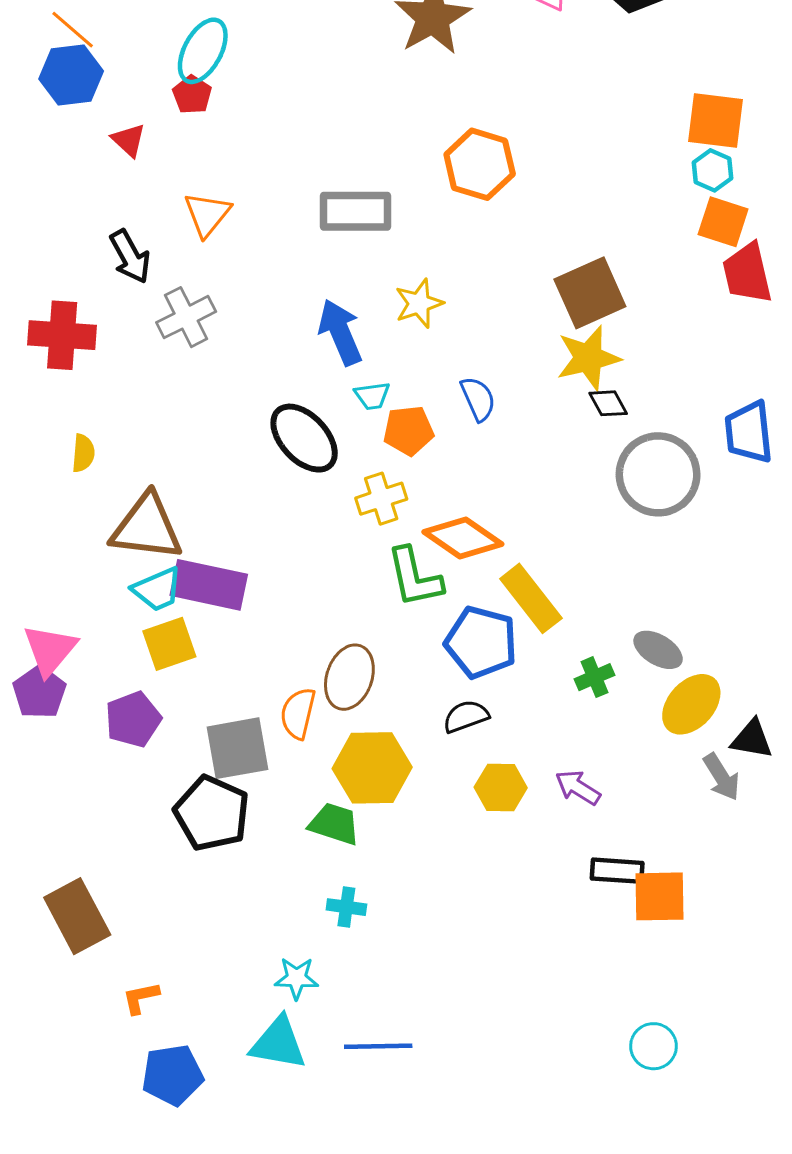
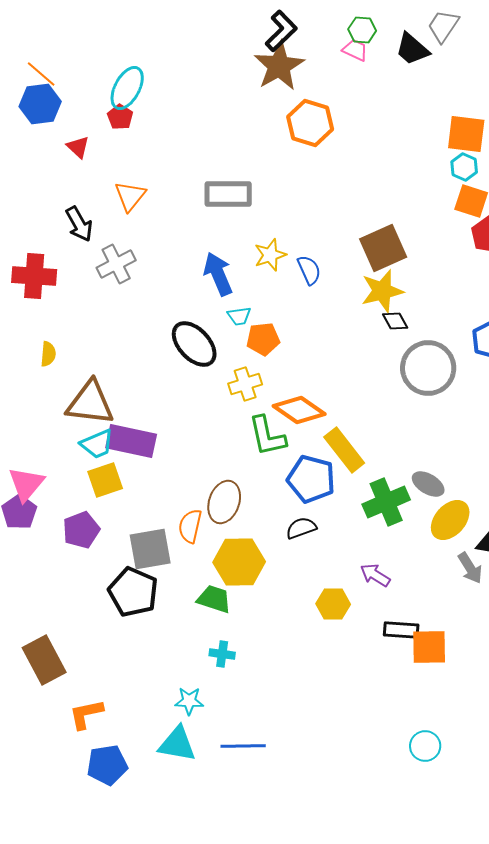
orange hexagon: (480, 164) -> (310, 123), moved
blue semicircle: (478, 399) -> (309, 270), moved
green cross: (594, 677) -> (386, 502), size x1.8
yellow hexagon: (501, 788) -> (333, 604), moved
orange L-shape: (141, 998) -> (86, 714), size x1.4

